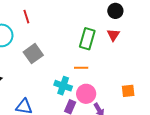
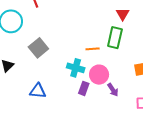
green rectangle: (87, 39) -> (115, 38), moved
gray square: (33, 54) -> (38, 48), moved

